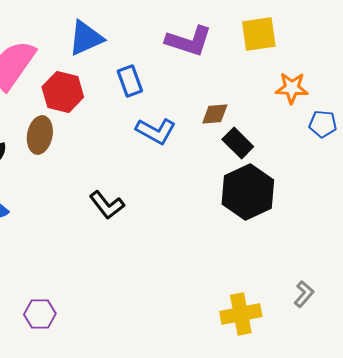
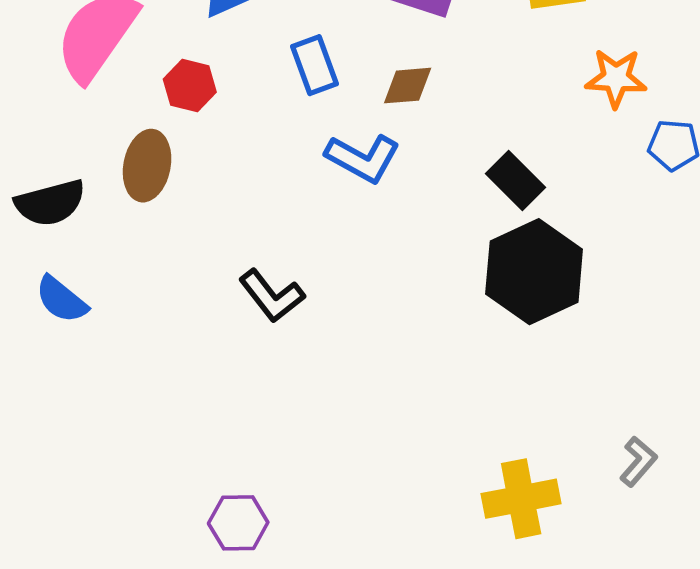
red hexagon: (63, 92) -> (190, 86), size x0.7
brown diamond: (215, 114) -> (408, 86), moved
purple hexagon: (40, 314) -> (238, 523), moved

